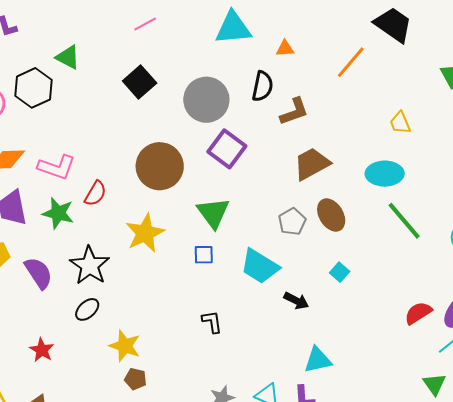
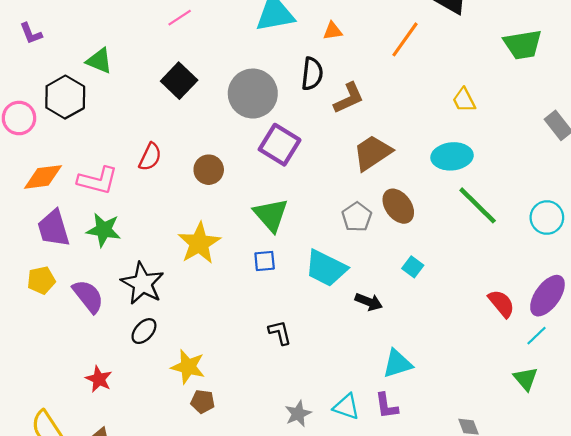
brown circle: (160, 166) -> (209, 170), size x0.6
red semicircle: (95, 194) -> (150, 157), moved
red semicircle: (418, 313) -> (501, 304), turned 88

